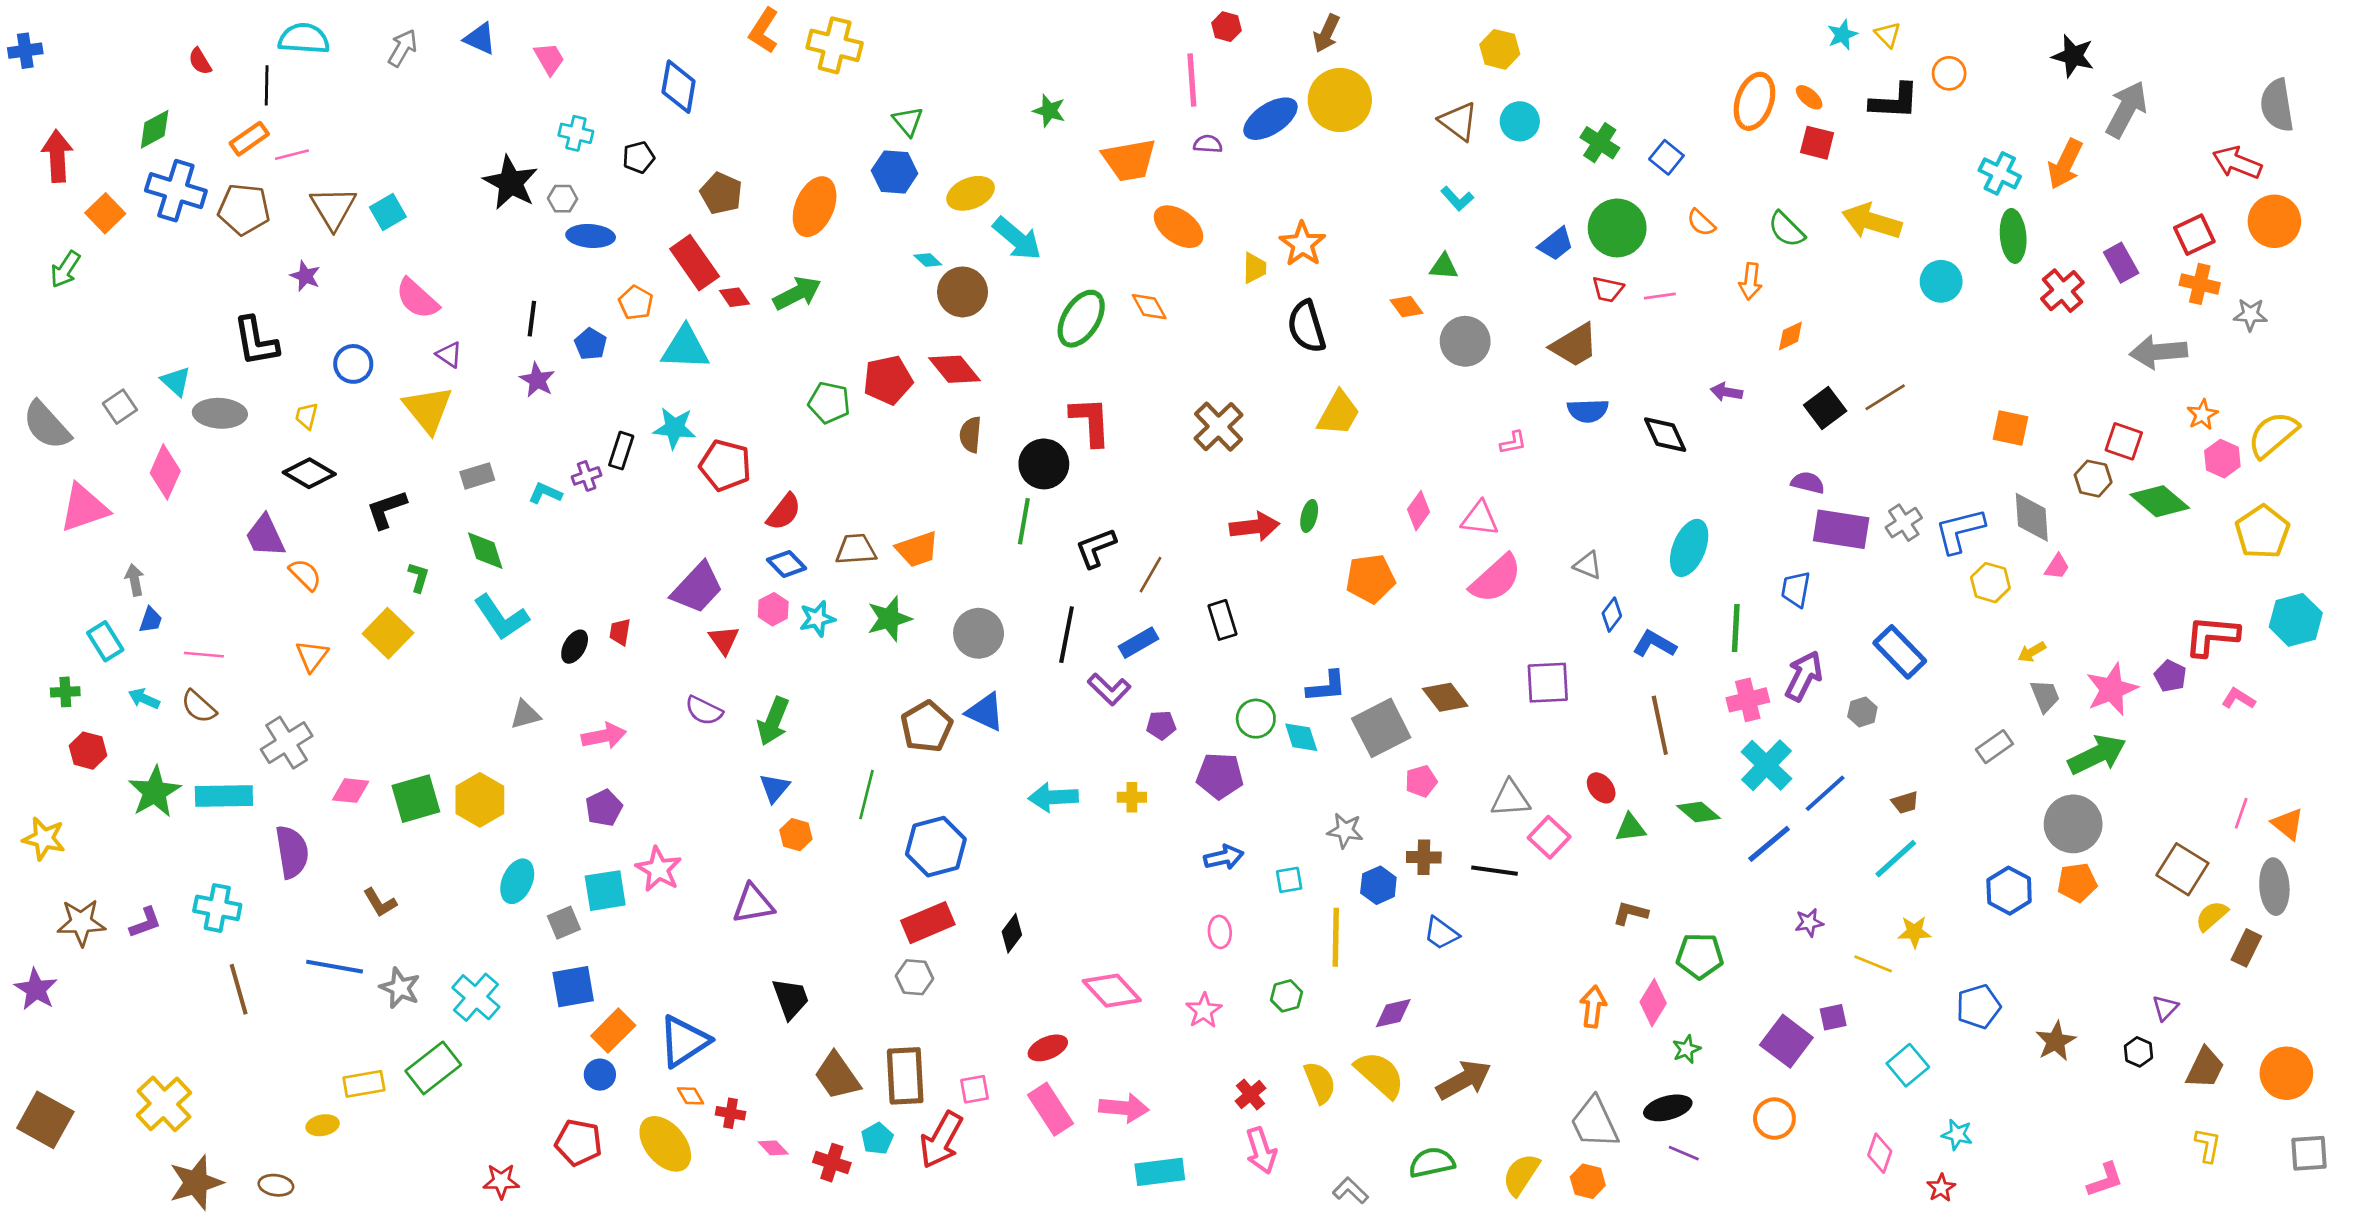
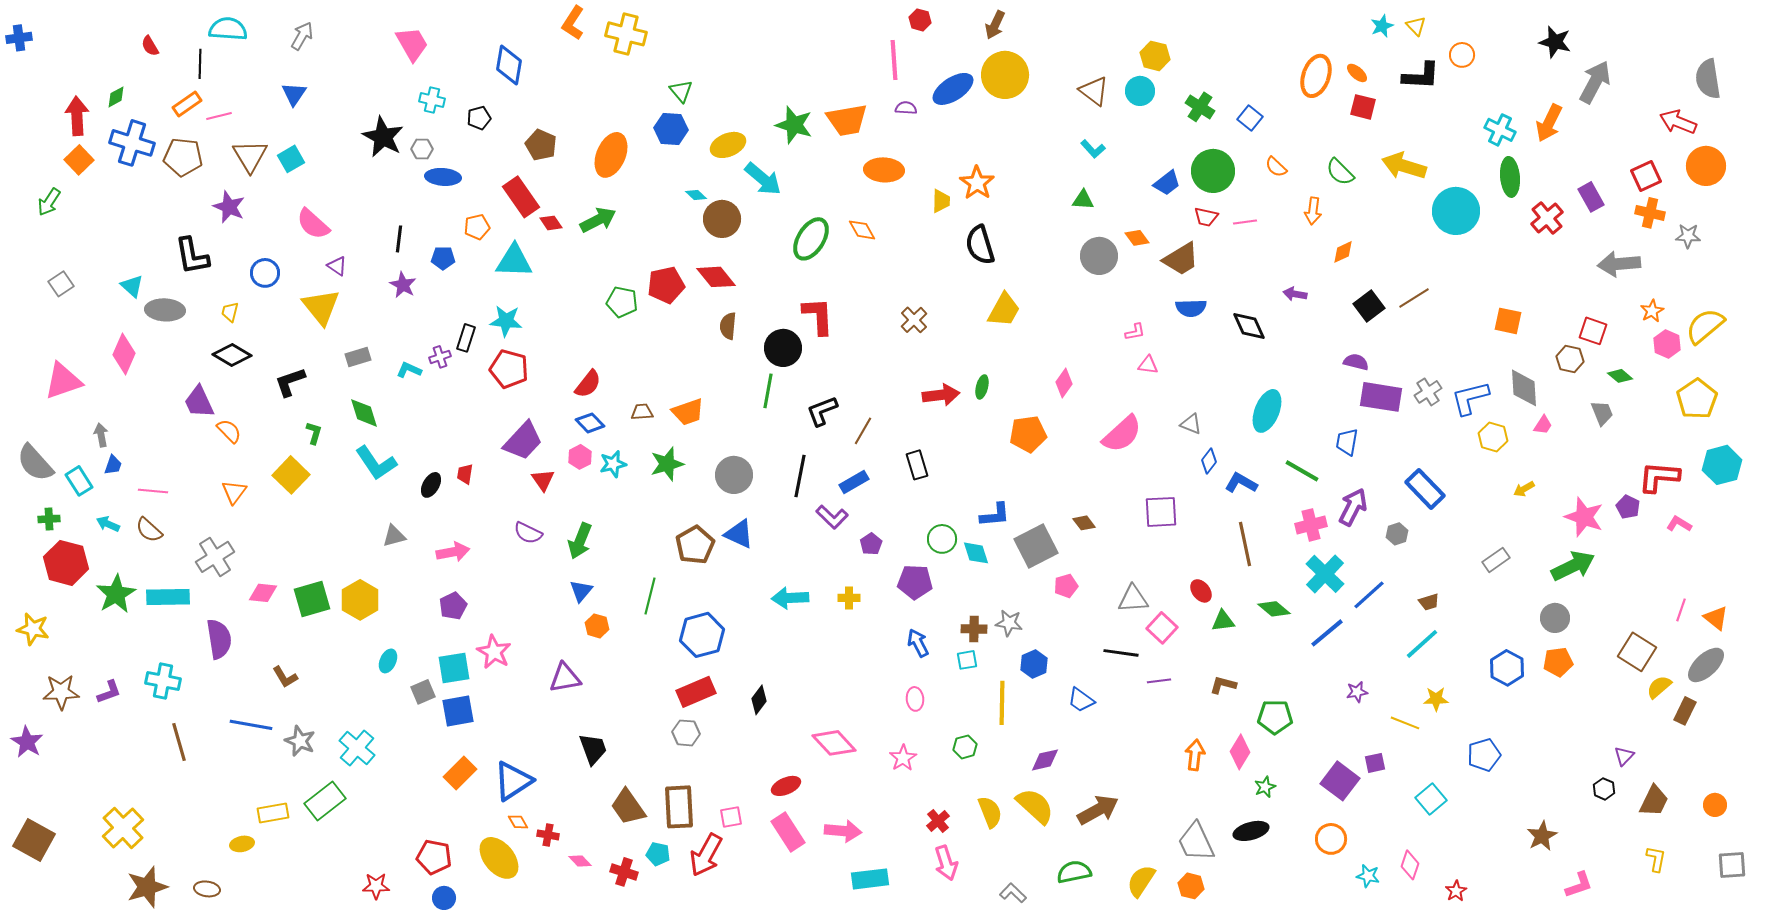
blue triangle: (480, 39) -> (294, 94), moved, turned 40
yellow hexagon: (1500, 49) -> (1155, 56), moved
pink trapezoid: (549, 59) -> (412, 44), size x1.4
green star: (1049, 111) -> (794, 125), moved, size x1.5
green diamond: (155, 129) -> (116, 97), size x0.7
red arrow: (57, 156) -> (77, 116), moved
orange ellipse: (1178, 227) -> (884, 170), turned -33
purple star: (305, 276) -> (229, 207), size x1.4
cyan circle: (1941, 281) -> (1456, 211), size x1.5
orange pentagon: (636, 303) -> (477, 227), turned 30
orange diamond: (1406, 307) -> (1137, 238), moved
blue pentagon: (591, 344) -> (443, 258), turned -30
gray square: (120, 407) -> (61, 284), moved
gray semicircle: (47, 425) -> (35, 463), moved
brown cross: (1218, 427) -> (914, 320), size x0.7
red pentagon: (725, 465) -> (509, 369), moved
green diamond: (2160, 501) -> (1620, 376), size x0.6
pink triangle: (1480, 519) -> (1148, 365), moved, size x0.7
brown trapezoid: (856, 549) -> (642, 412), size x0.7
green line: (1736, 628) -> (1302, 471), turned -63
pink star: (2112, 689) -> (1584, 517), turned -30
gray trapezoid: (2045, 696) -> (1602, 413), moved
brown diamond: (1445, 697) -> (1084, 523), size x0.7
purple pentagon: (1161, 725) -> (871, 544), turned -30
red hexagon: (88, 751) -> (66, 563), size x1.6
gray circle: (2073, 824) -> (1555, 618), size x0.7
blue arrow: (1224, 857) -> (918, 643), turned -104
brown cross: (1424, 857) -> (974, 629), moved
cyan ellipse: (517, 881) -> (388, 661), size x0.7
gray ellipse: (2274, 887) -> (1706, 665), turned 51
blue square: (573, 987) -> (458, 711), moved
brown star: (2056, 1041) -> (1542, 836), moved
orange circle: (2286, 1073) -> (1715, 805), size x0.6
blue circle: (600, 1075) -> (444, 898), moved
cyan star: (1957, 1135) -> (1368, 876), moved
cyan pentagon: (877, 1139) -> (658, 854), turned -30
purple line: (1684, 1153) -> (1159, 681), moved, turned -30

